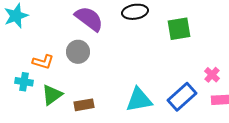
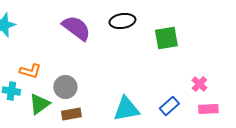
gray circle: (78, 52) -> (65, 87), moved
blue rectangle: (182, 97) -> (169, 106), size x0.7

